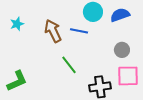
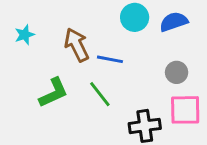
blue line: (79, 31) -> (110, 59), moved
green L-shape: (17, 81) -> (54, 93), moved

